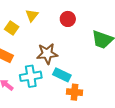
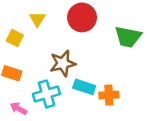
red circle: (68, 19) -> (82, 17), size x1.5
orange cross: (75, 92) -> (109, 95), moved

